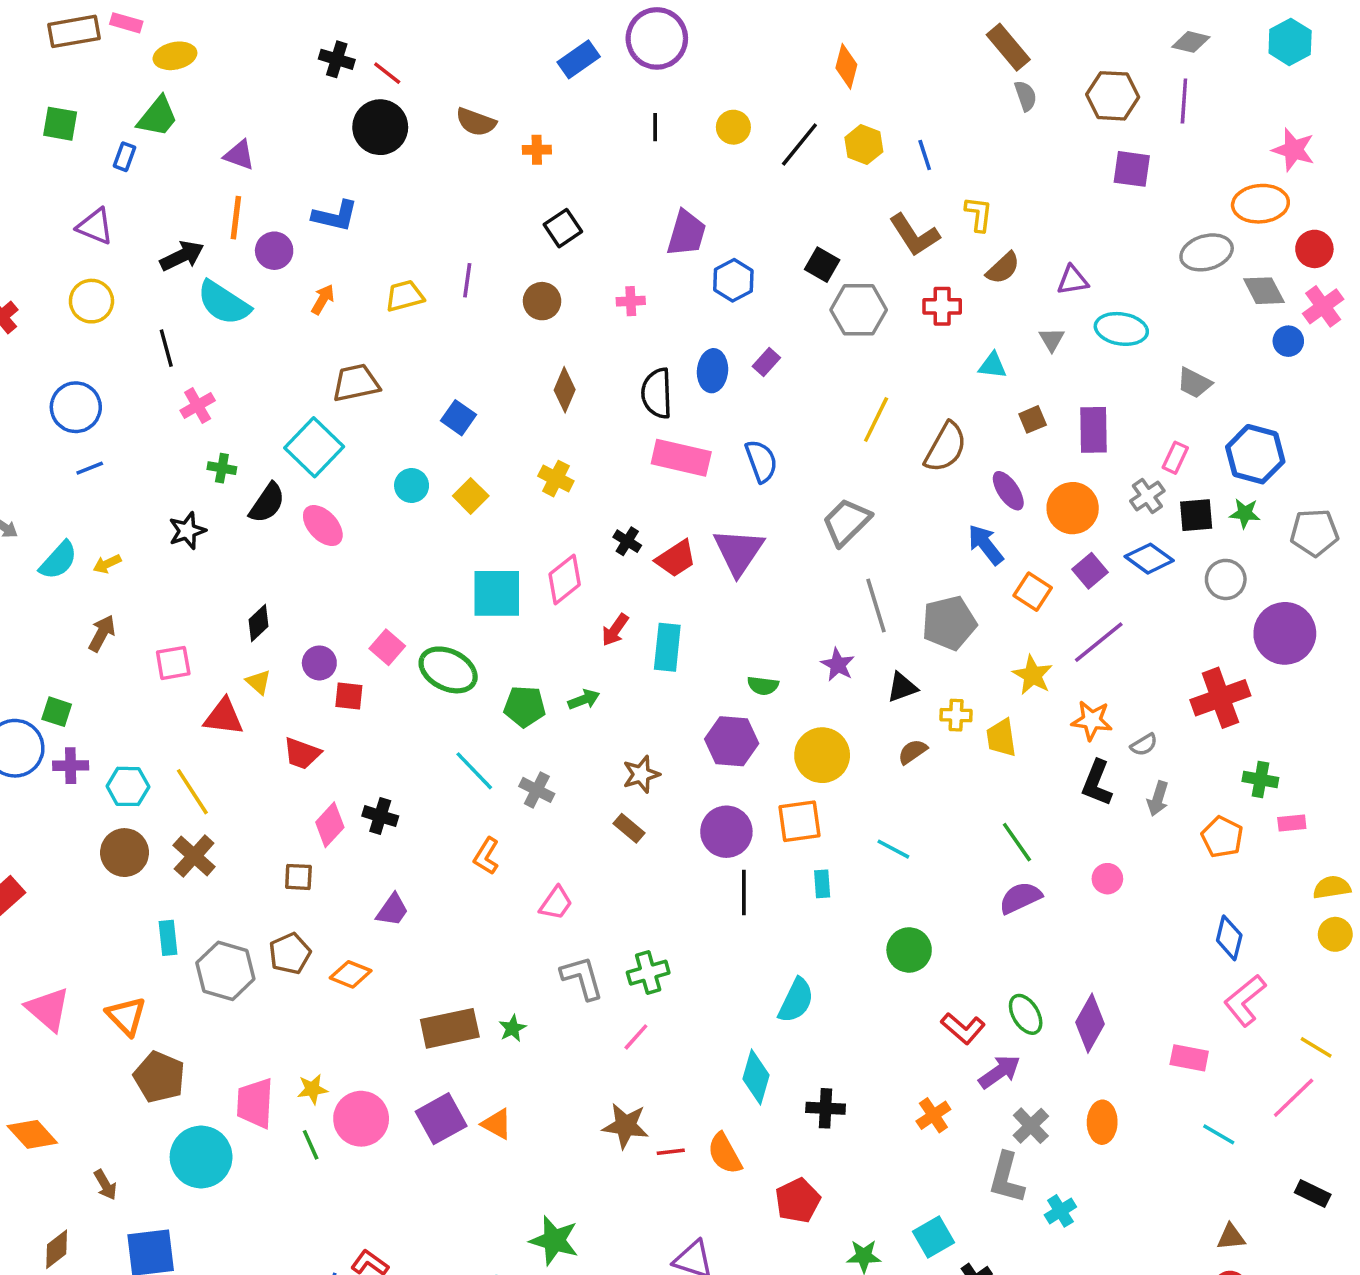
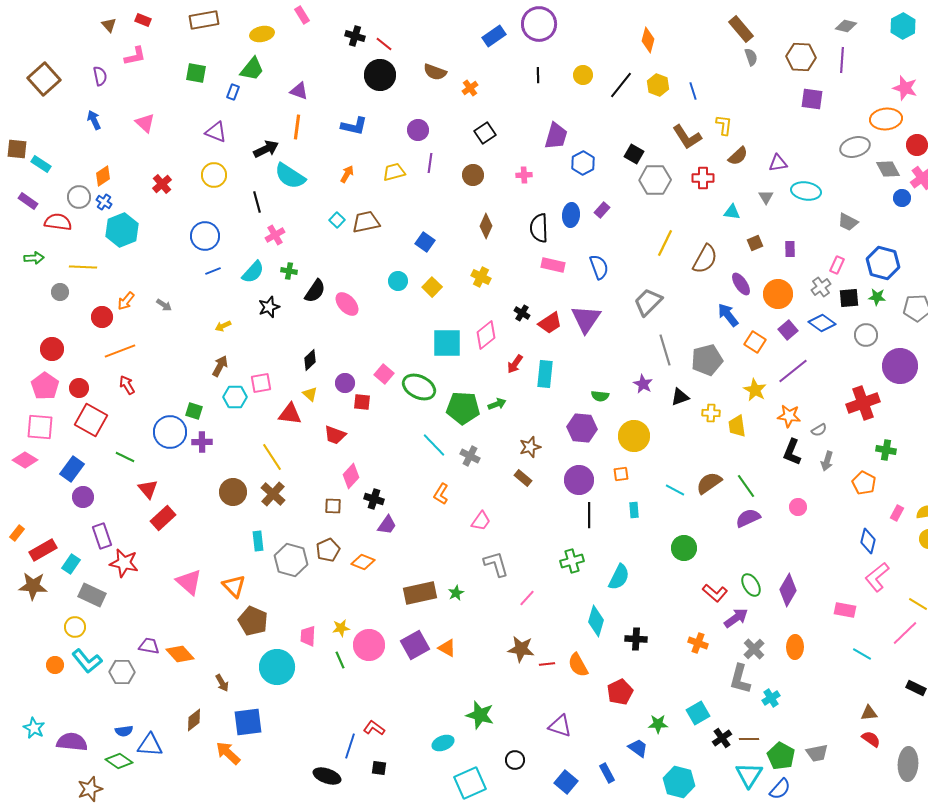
pink rectangle: (126, 23) -> (302, 15), moved, turned 42
orange cross: (537, 150) -> (470, 88), turned -35
purple circle: (274, 251) -> (418, 130), moved
purple rectangle: (1093, 430) -> (790, 249), size x0.6
cyan square: (314, 447) -> (337, 220), moved, size x0.5
pink rectangle: (681, 458) -> (553, 265), size x0.7
cyan semicircle: (58, 560) -> (253, 272), moved
green pentagon: (525, 706) -> (463, 408), size x1.4
brown semicircle: (913, 752) -> (709, 483), moved, size x1.5
cyan hexagon: (128, 786) -> (235, 397), moved
black cross: (380, 816) -> (374, 499), moved
orange square: (799, 821) -> (621, 474), size x0.6
pink rectangle: (1292, 823) -> (897, 513), moved, turned -56
green cross: (648, 973) -> (572, 561), moved
pink trapezoid: (255, 1103) -> (308, 636), size x0.7
orange cross: (933, 1115) -> (698, 643), turned -36

